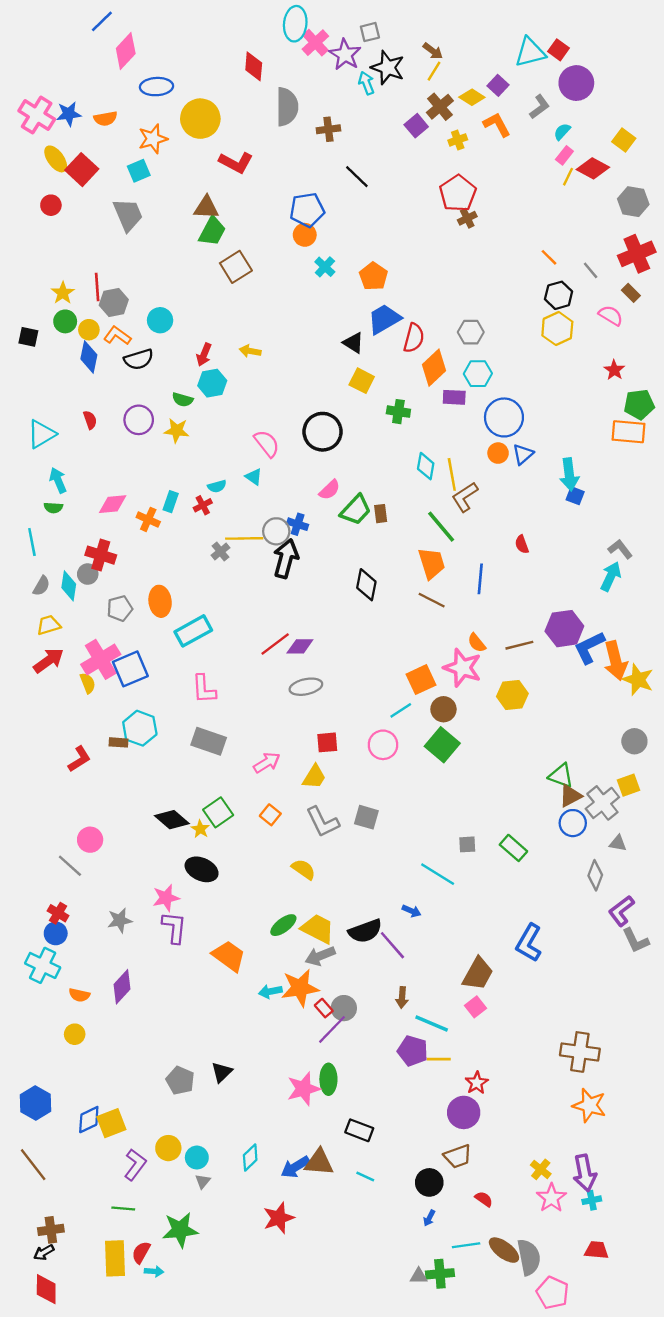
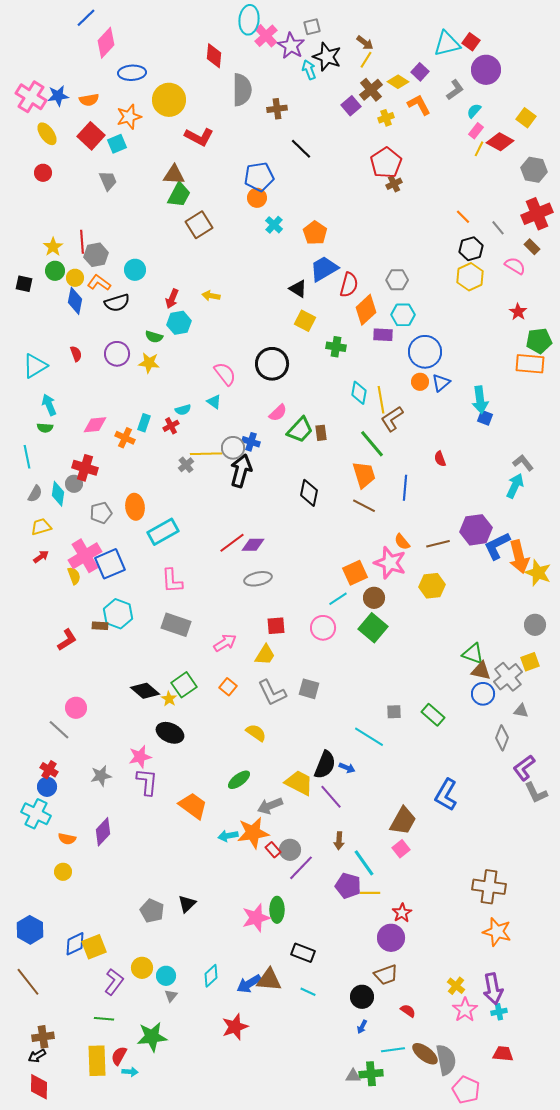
red square: (82, 170) -> (91, 136), moved
gray trapezoid: (128, 215) -> (108, 181), size x0.7
red arrow: (49, 661) -> (41, 557), size x0.6
brown triangle: (570, 796) -> (481, 671), turned 40
yellow trapezoid: (318, 929) -> (299, 783), moved
black semicircle: (365, 931) -> (325, 765), moved, turned -48
cyan line: (432, 1024) -> (364, 863), turned 32
purple line: (332, 1029) -> (301, 868), moved

